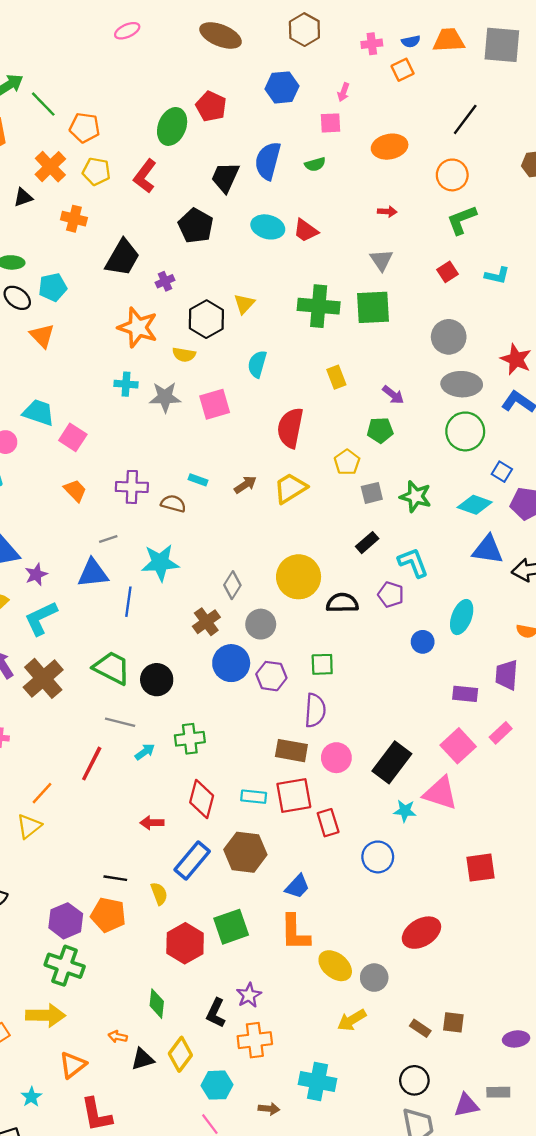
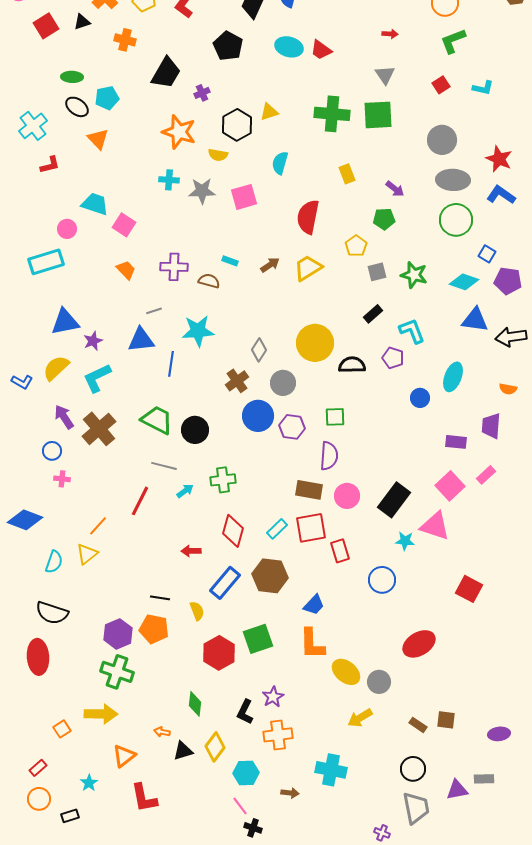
yellow triangle: (244, 304) -> (269, 112), turned 30
cyan rectangle: (254, 797) -> (277, 529), turned -50
red square: (481, 868) -> (469, 589), turned 36

